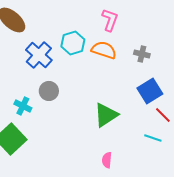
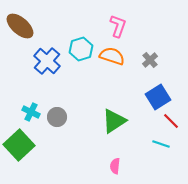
gray cross: (142, 54) -> (150, 60), turned 35
gray circle: (49, 91) -> (57, 117), moved

